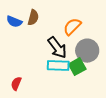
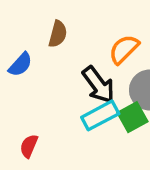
blue semicircle: (14, 22) -> (20, 65), moved, turned -70
cyan rectangle: (58, 66) -> (100, 115), turned -30

